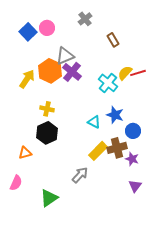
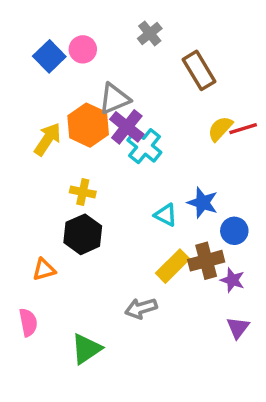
brown rectangle: (113, 40) -> (199, 70), size x1.5
cyan cross: (108, 83) -> (144, 146), moved
gray arrow: (80, 175) -> (141, 308), turned -150
pink semicircle: (16, 183) -> (28, 322), turned -35

